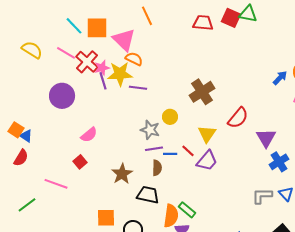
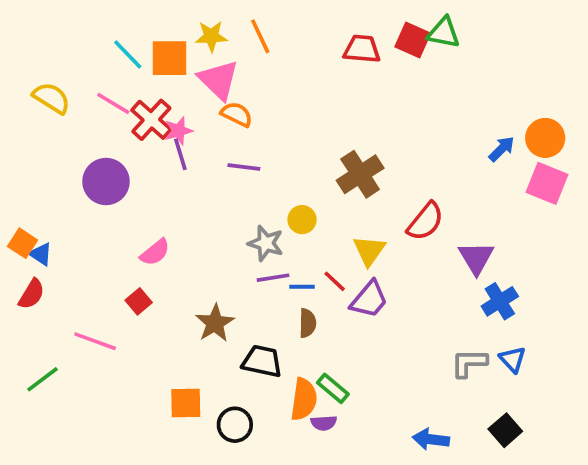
yellow star: (120, 74) -> (211, 36), moved, size x0.7
brown semicircle: (157, 168) -> (307, 323), moved

